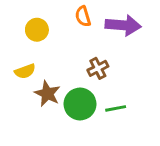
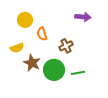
orange semicircle: (83, 16) -> (42, 34), moved
purple arrow: (123, 25) -> (83, 17), size x0.7

